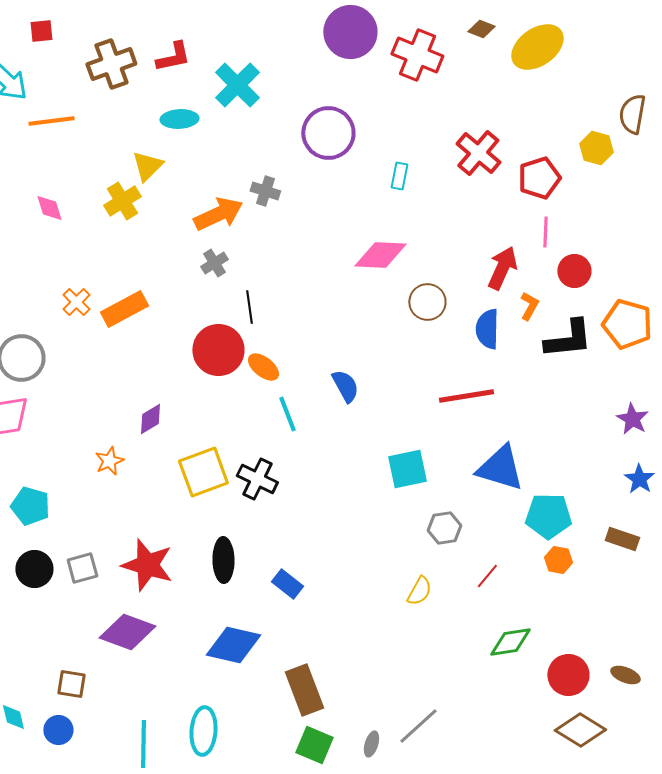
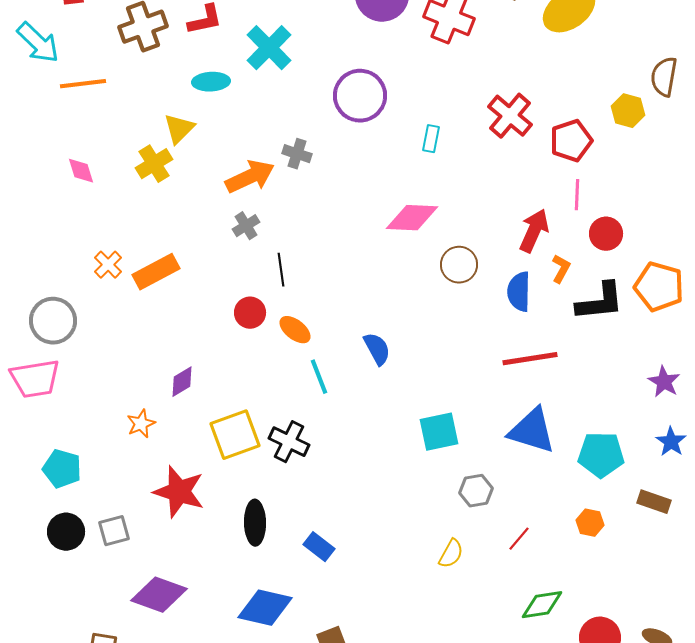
red circle: (218, 350) -> (250, 313), size x0.6
red line: (466, 396) -> (530, 359), moved
cyan pentagon: (548, 516) -> (601, 455), moved
red star: (147, 565) -> (179, 492), moved

